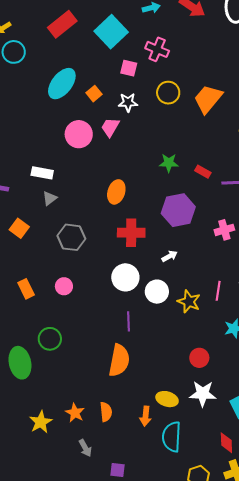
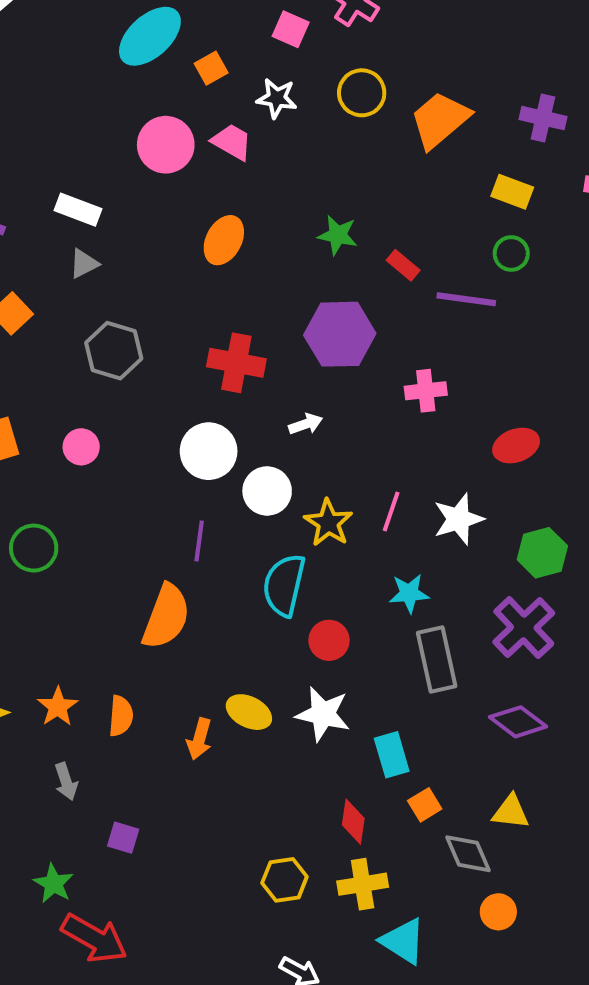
pink trapezoid: (110, 127) -> (232, 142), turned 80
orange ellipse: (116, 192) -> (224, 240), moved
cyan semicircle: (172, 437) -> (284, 585), moved

